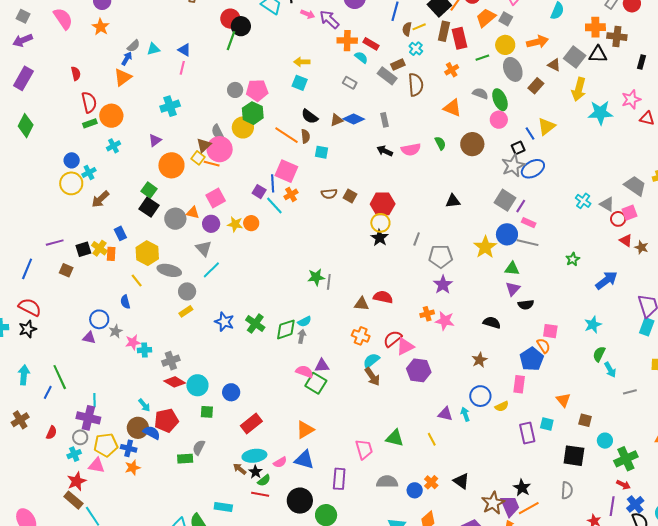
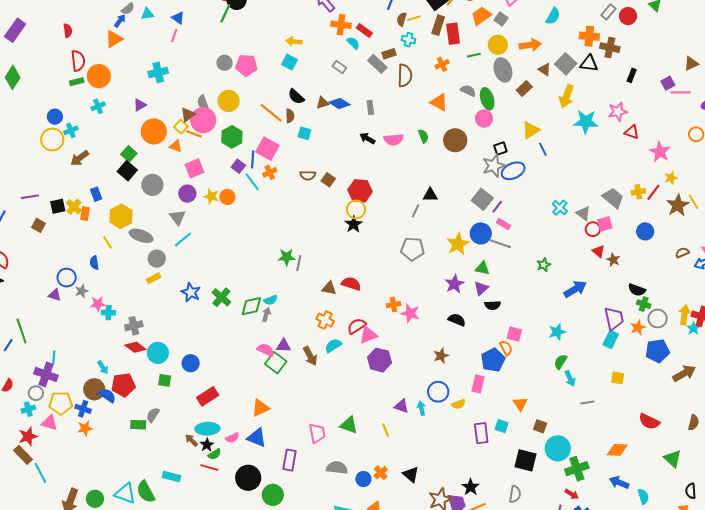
cyan cross: (416, 49) -> (409, 40), turned -32
green hexagon: (253, 113) -> (232, 137), moved
blue line: (530, 134) -> (543, 149), moved
orange triangle: (193, 213) -> (176, 146), moved
gray line: (417, 239) -> (416, 211), moved
purple star: (443, 285) -> (454, 284), moved
brown arrow: (372, 377) -> (310, 356), moved
cyan circle: (605, 441) -> (558, 448), size x1.6

